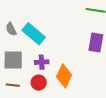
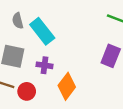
red circle: (39, 83) -> (27, 91), moved

